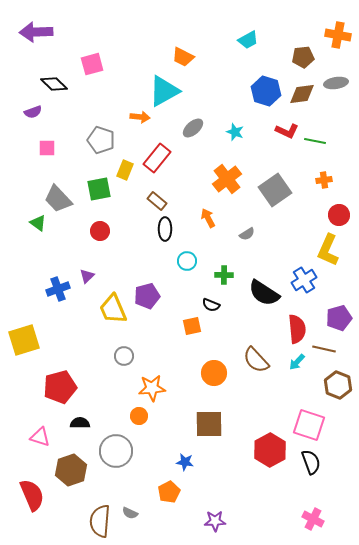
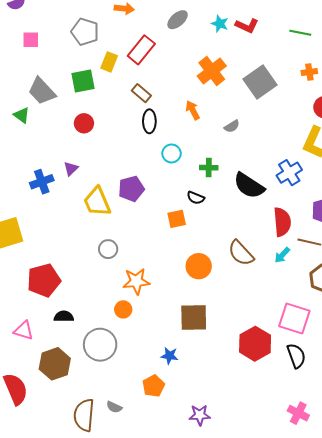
red L-shape: (287, 131) -> (247, 26), moved

